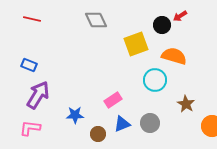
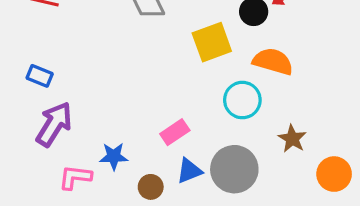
gray circle: (150, 123) -> (234, 169), size x1.5
pink L-shape: (30, 128) -> (75, 177), moved

